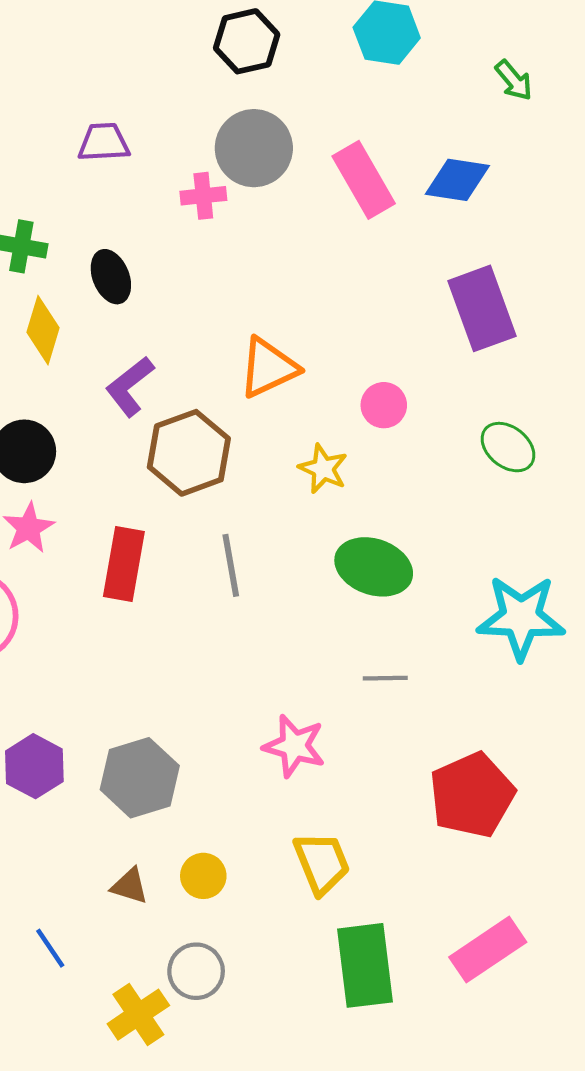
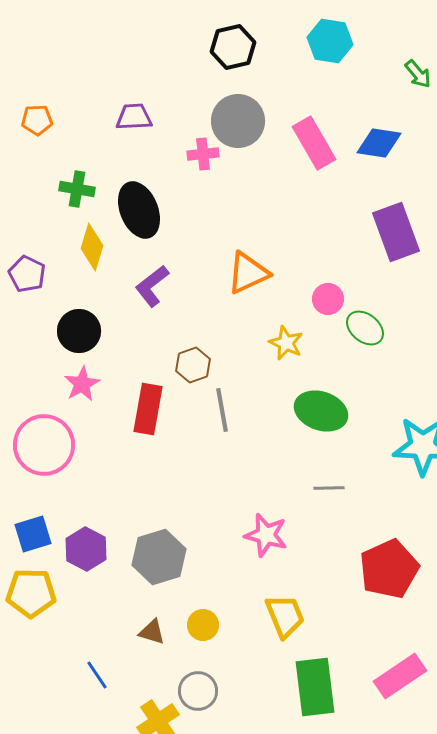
black ellipse: (111, 277) -> (139, 210), size x1.5
green ellipse: (508, 447) -> (365, 328), moved
brown hexagon: (189, 453) -> (193, 365), moved, size x0.6

